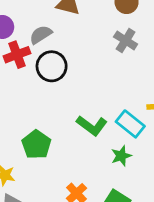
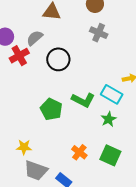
black circle: (52, 66) -> (58, 59), moved
green pentagon: (36, 145) -> (51, 109), moved

